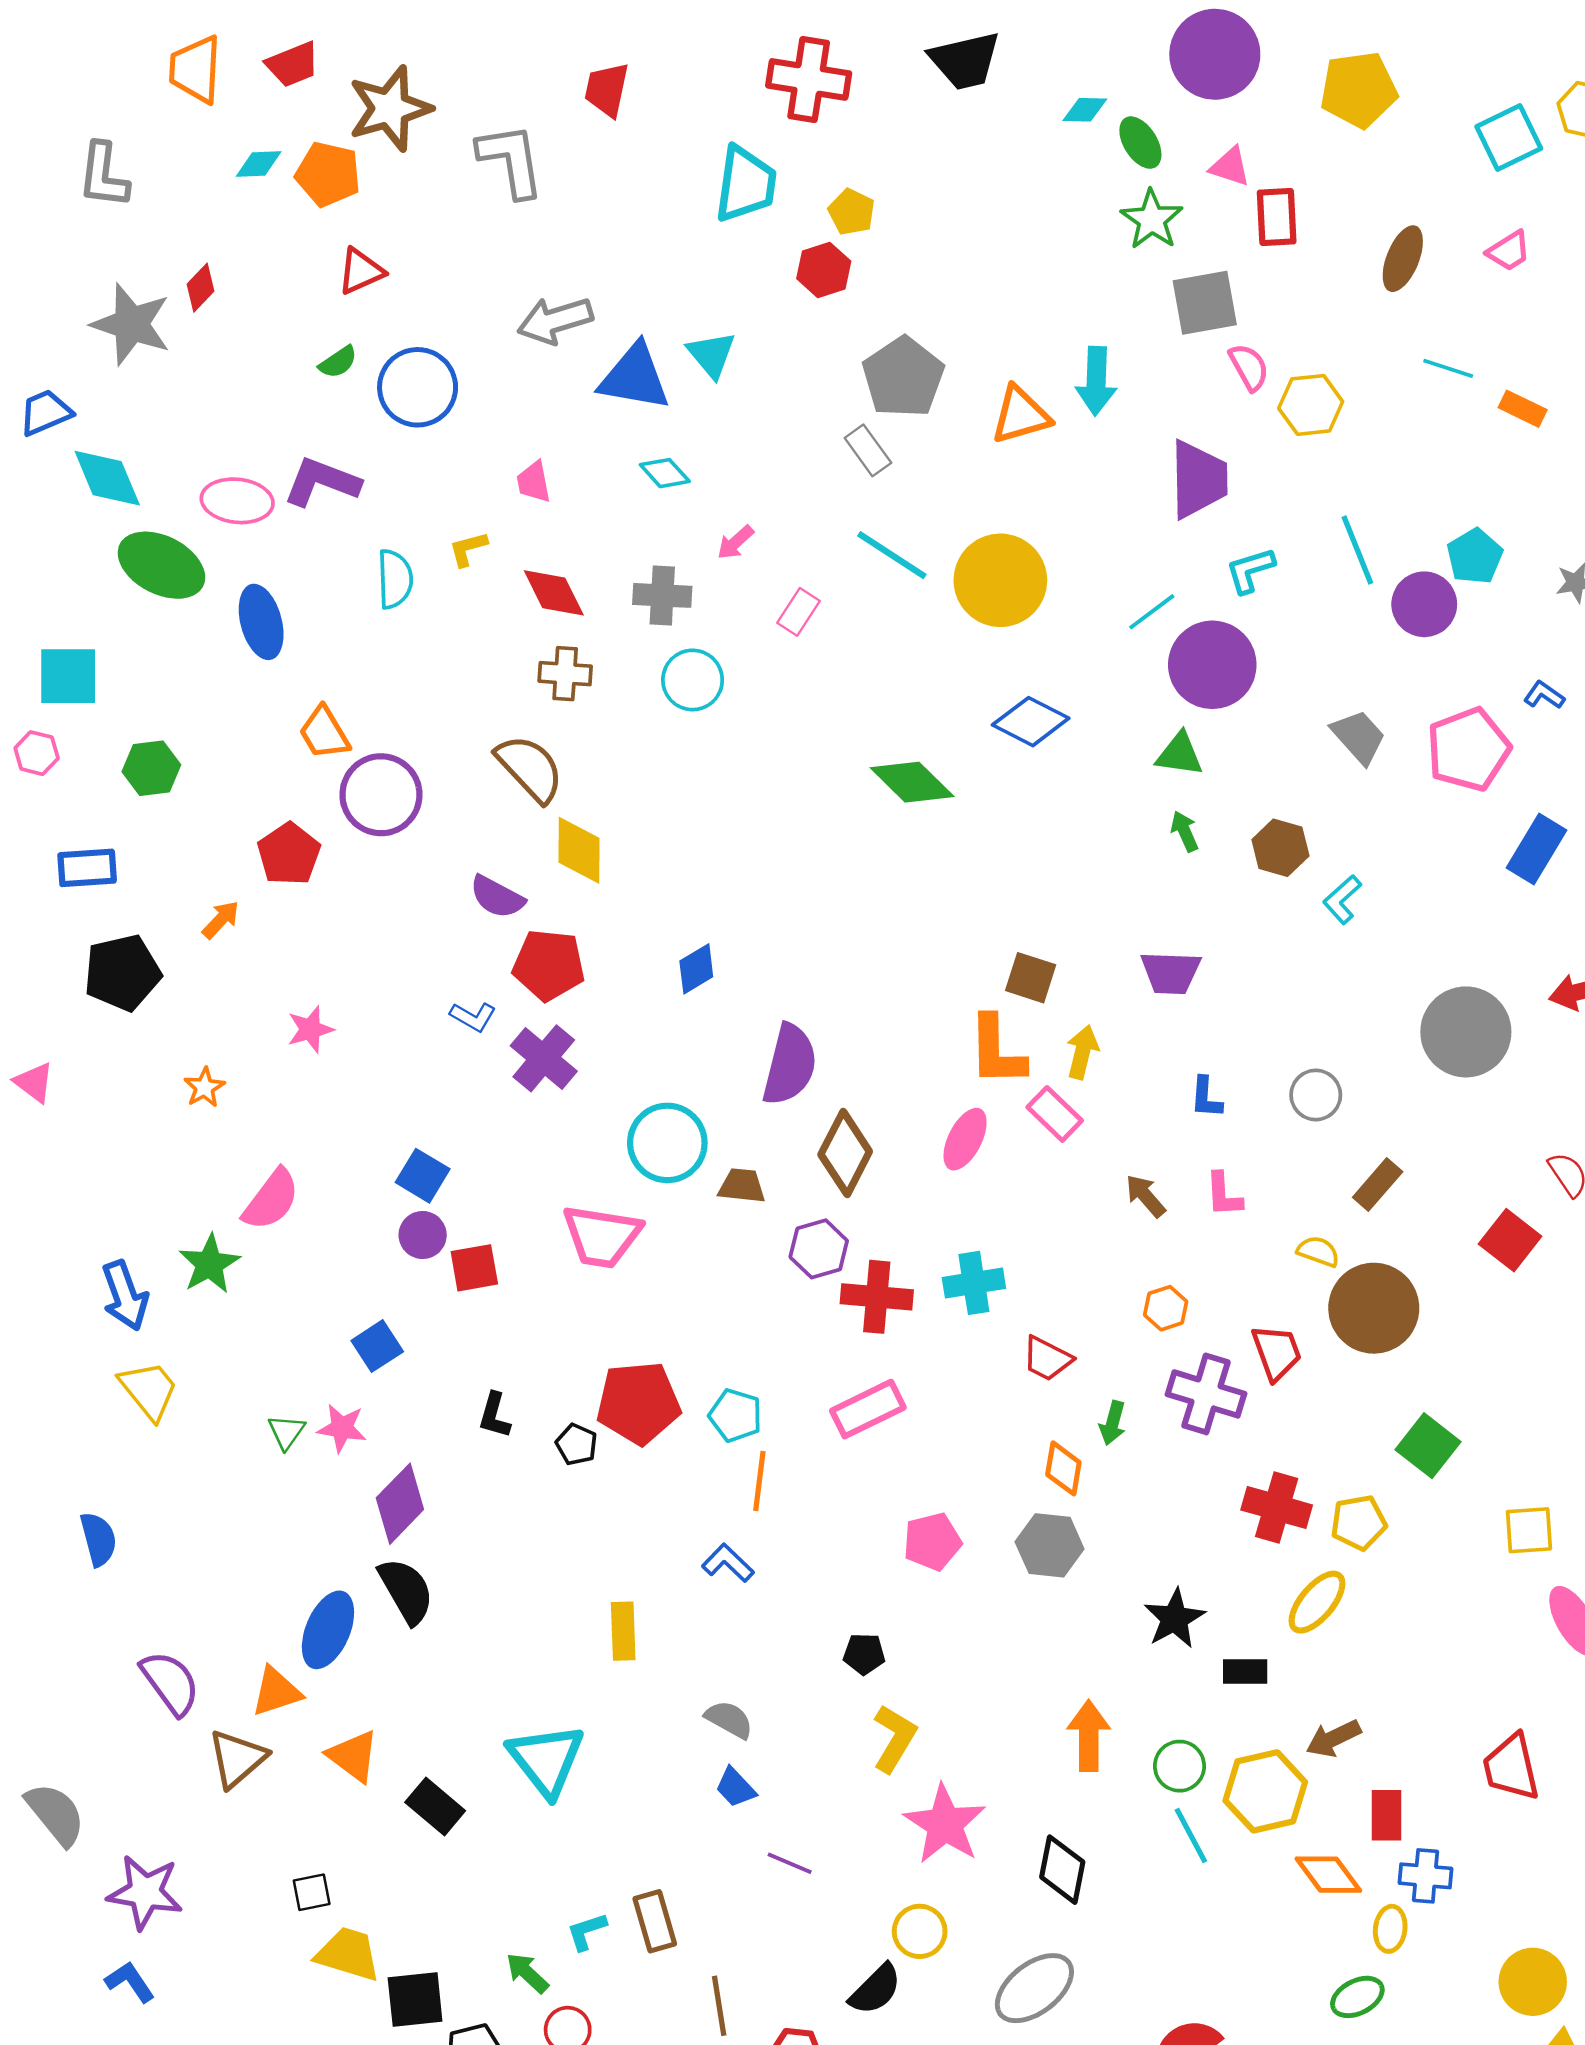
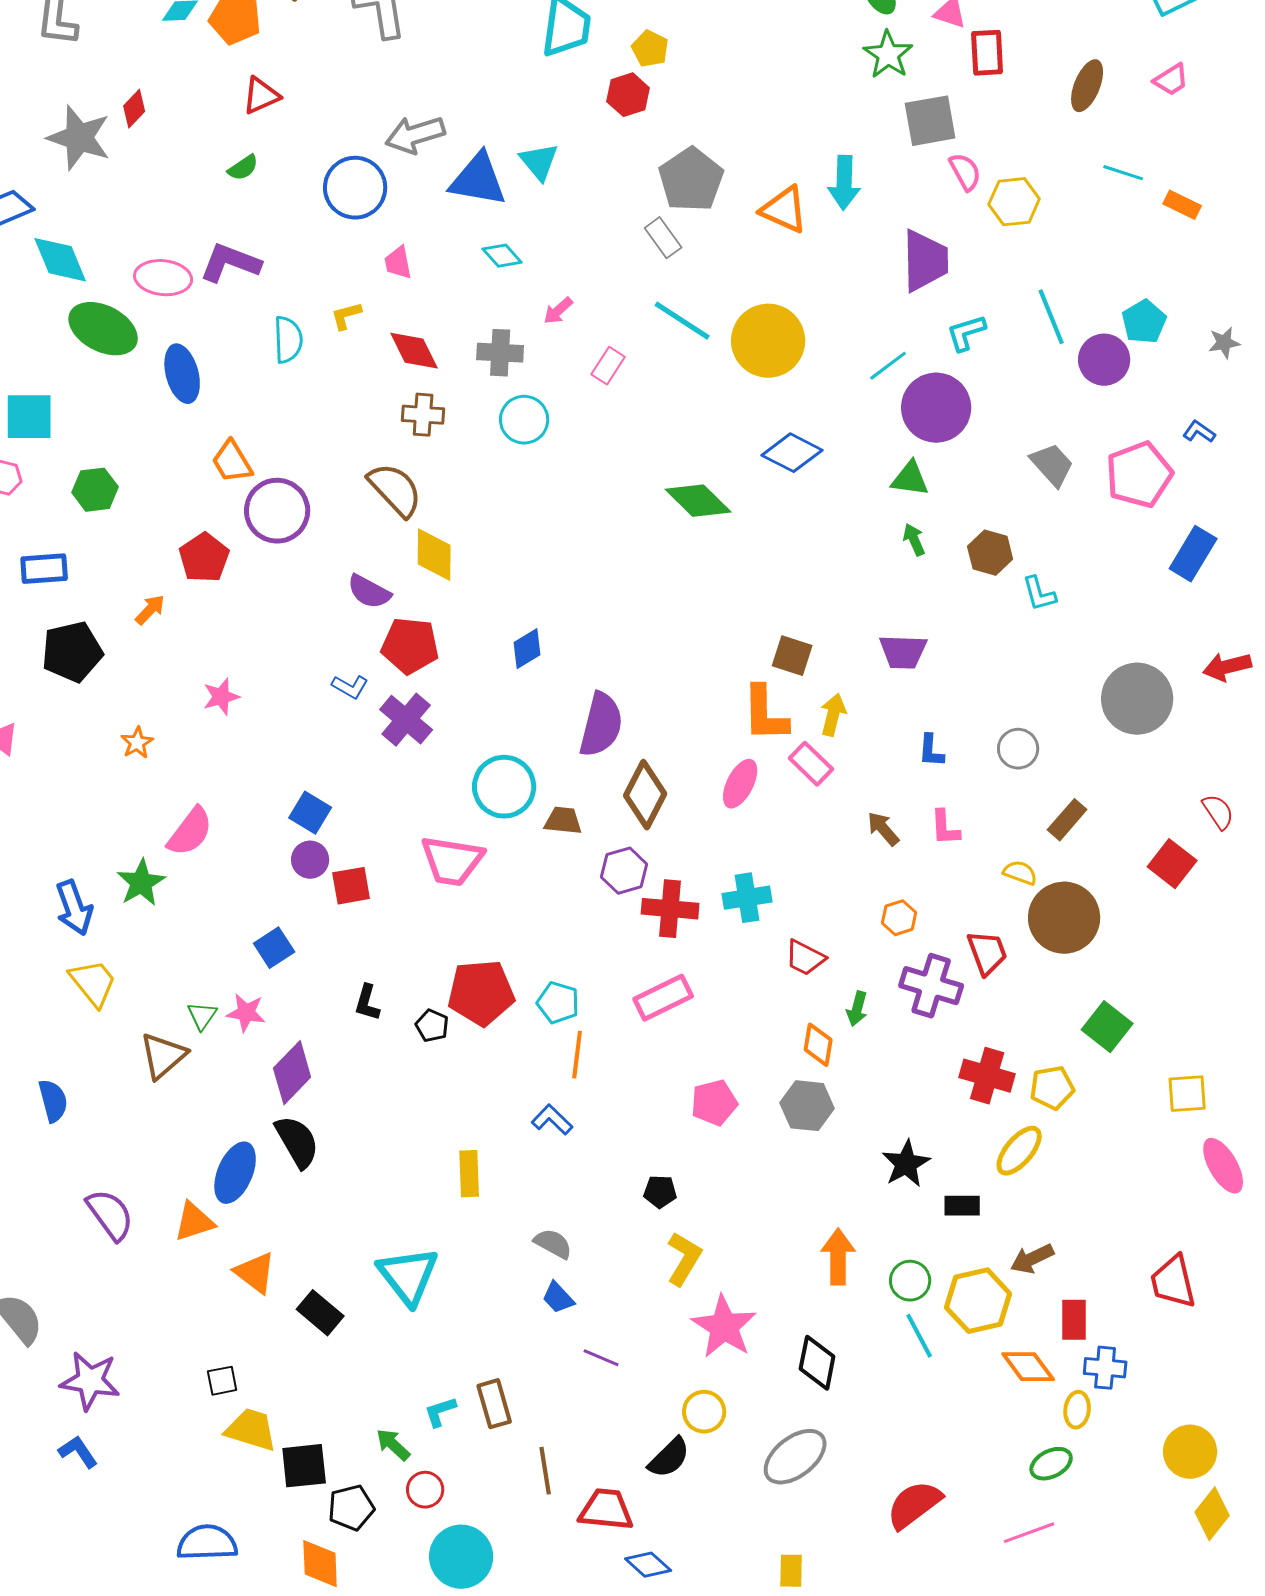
blue circle: (418, 387) -> (355, 188), moved
orange triangle: (1021, 415) -> (784, 210), turned 40
cyan L-shape: (1342, 899) -> (1039, 594), turned -63
brown triangle: (237, 1759) -> (163, 1056), moved

